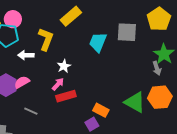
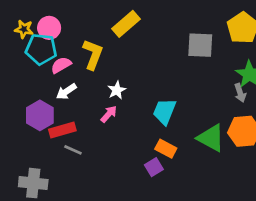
cyan trapezoid: (98, 42) -> (164, 111), moved
white arrow: (26, 55) -> (66, 92), moved, turned -35
pink semicircle: (22, 82) -> (61, 65), moved
red rectangle: (66, 96) -> (62, 130), moved

